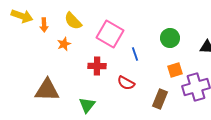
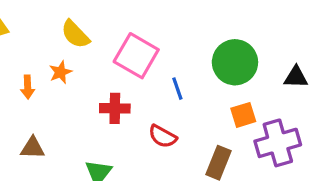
orange arrow: (44, 25) -> (28, 87), moved
green circle: (170, 38) -> (235, 62), size x1.4
brown triangle: (47, 90) -> (33, 148), size x0.6

